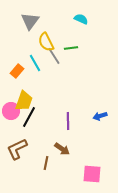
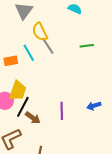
green line: (71, 48) -> (87, 46), moved
orange rectangle: (17, 71) -> (11, 61), turned 40
brown arrow: (62, 149) -> (33, 118), moved

